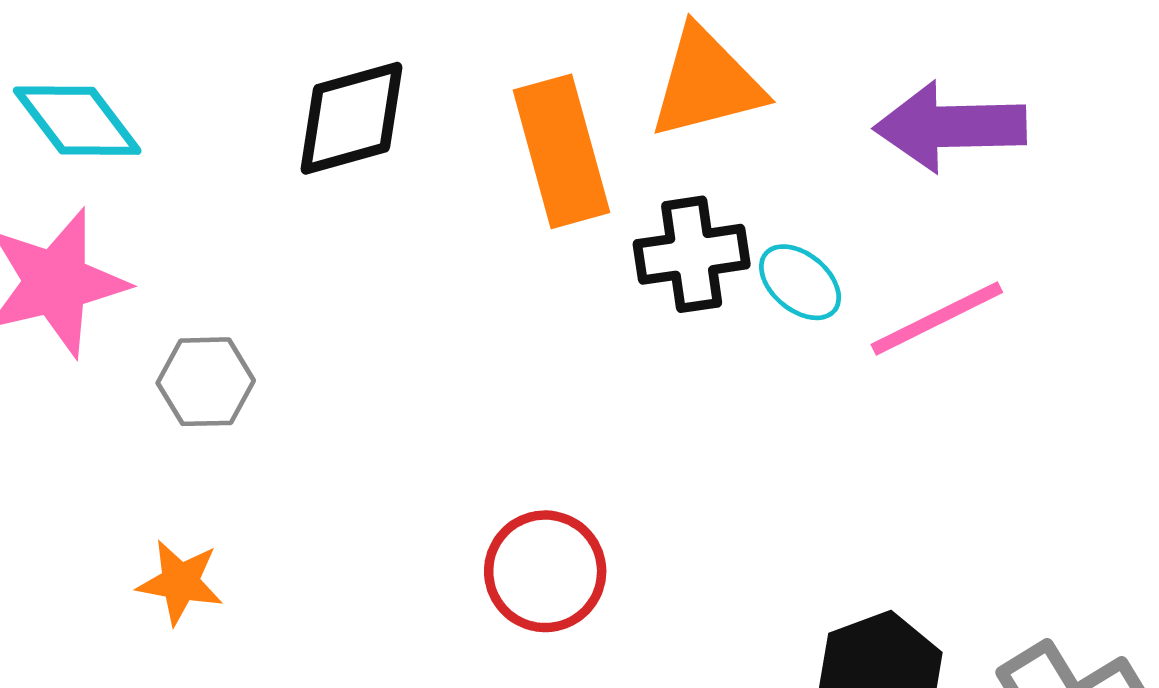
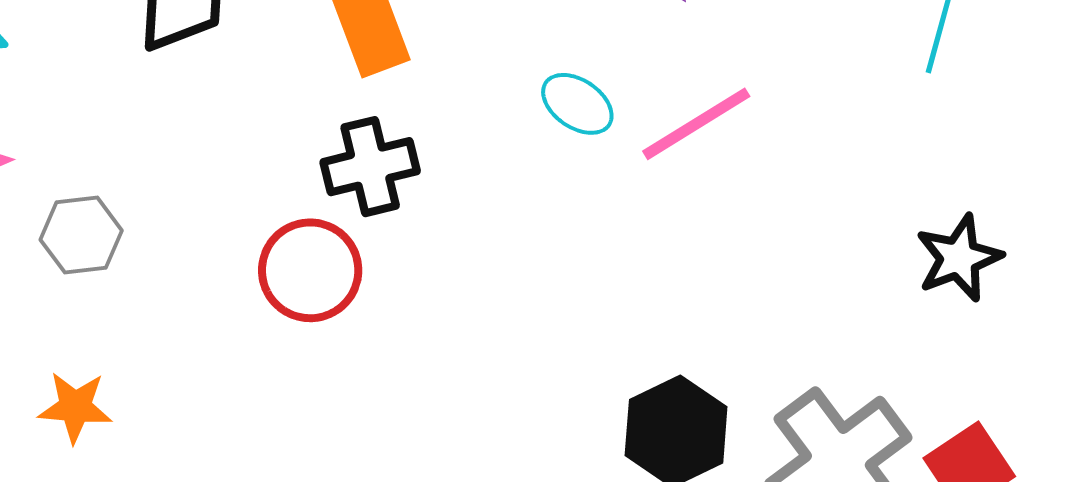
black cross: (692, 254) -> (370, 167), moved
red circle: (545, 571) -> (310, 270), moved

